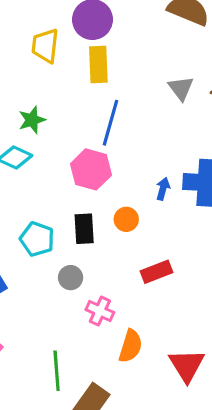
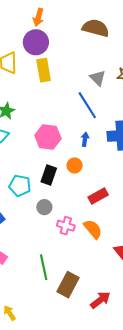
blue line: (111, 123) -> (87, 105), moved, turned -40
blue arrow: (163, 189) -> (85, 139), moved
black rectangle: (84, 229) -> (49, 175), turned 30
orange semicircle: (131, 346) -> (93, 229), moved, turned -50

